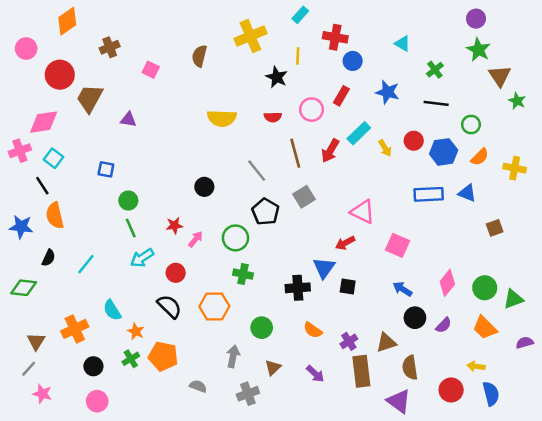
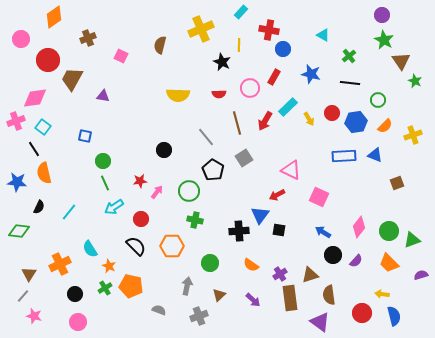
yellow cross: (515, 168) -> (413, 135), turned -30

